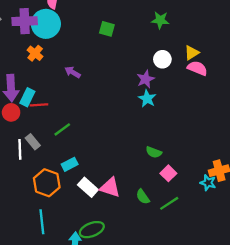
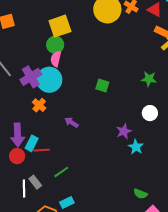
purple cross: (25, 21) -> (31, 77), turned -30
purple star: (146, 79) -> (124, 131), moved

